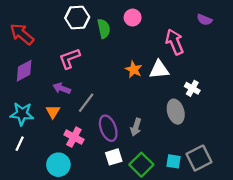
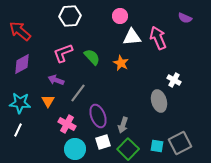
green semicircle: (104, 29) -> (92, 57), moved, turned -30
white triangle: (159, 70) -> (132, 37), moved
gray arrow: (136, 127) -> (123, 125), moved
cyan circle: (58, 165) -> (75, 149), moved

